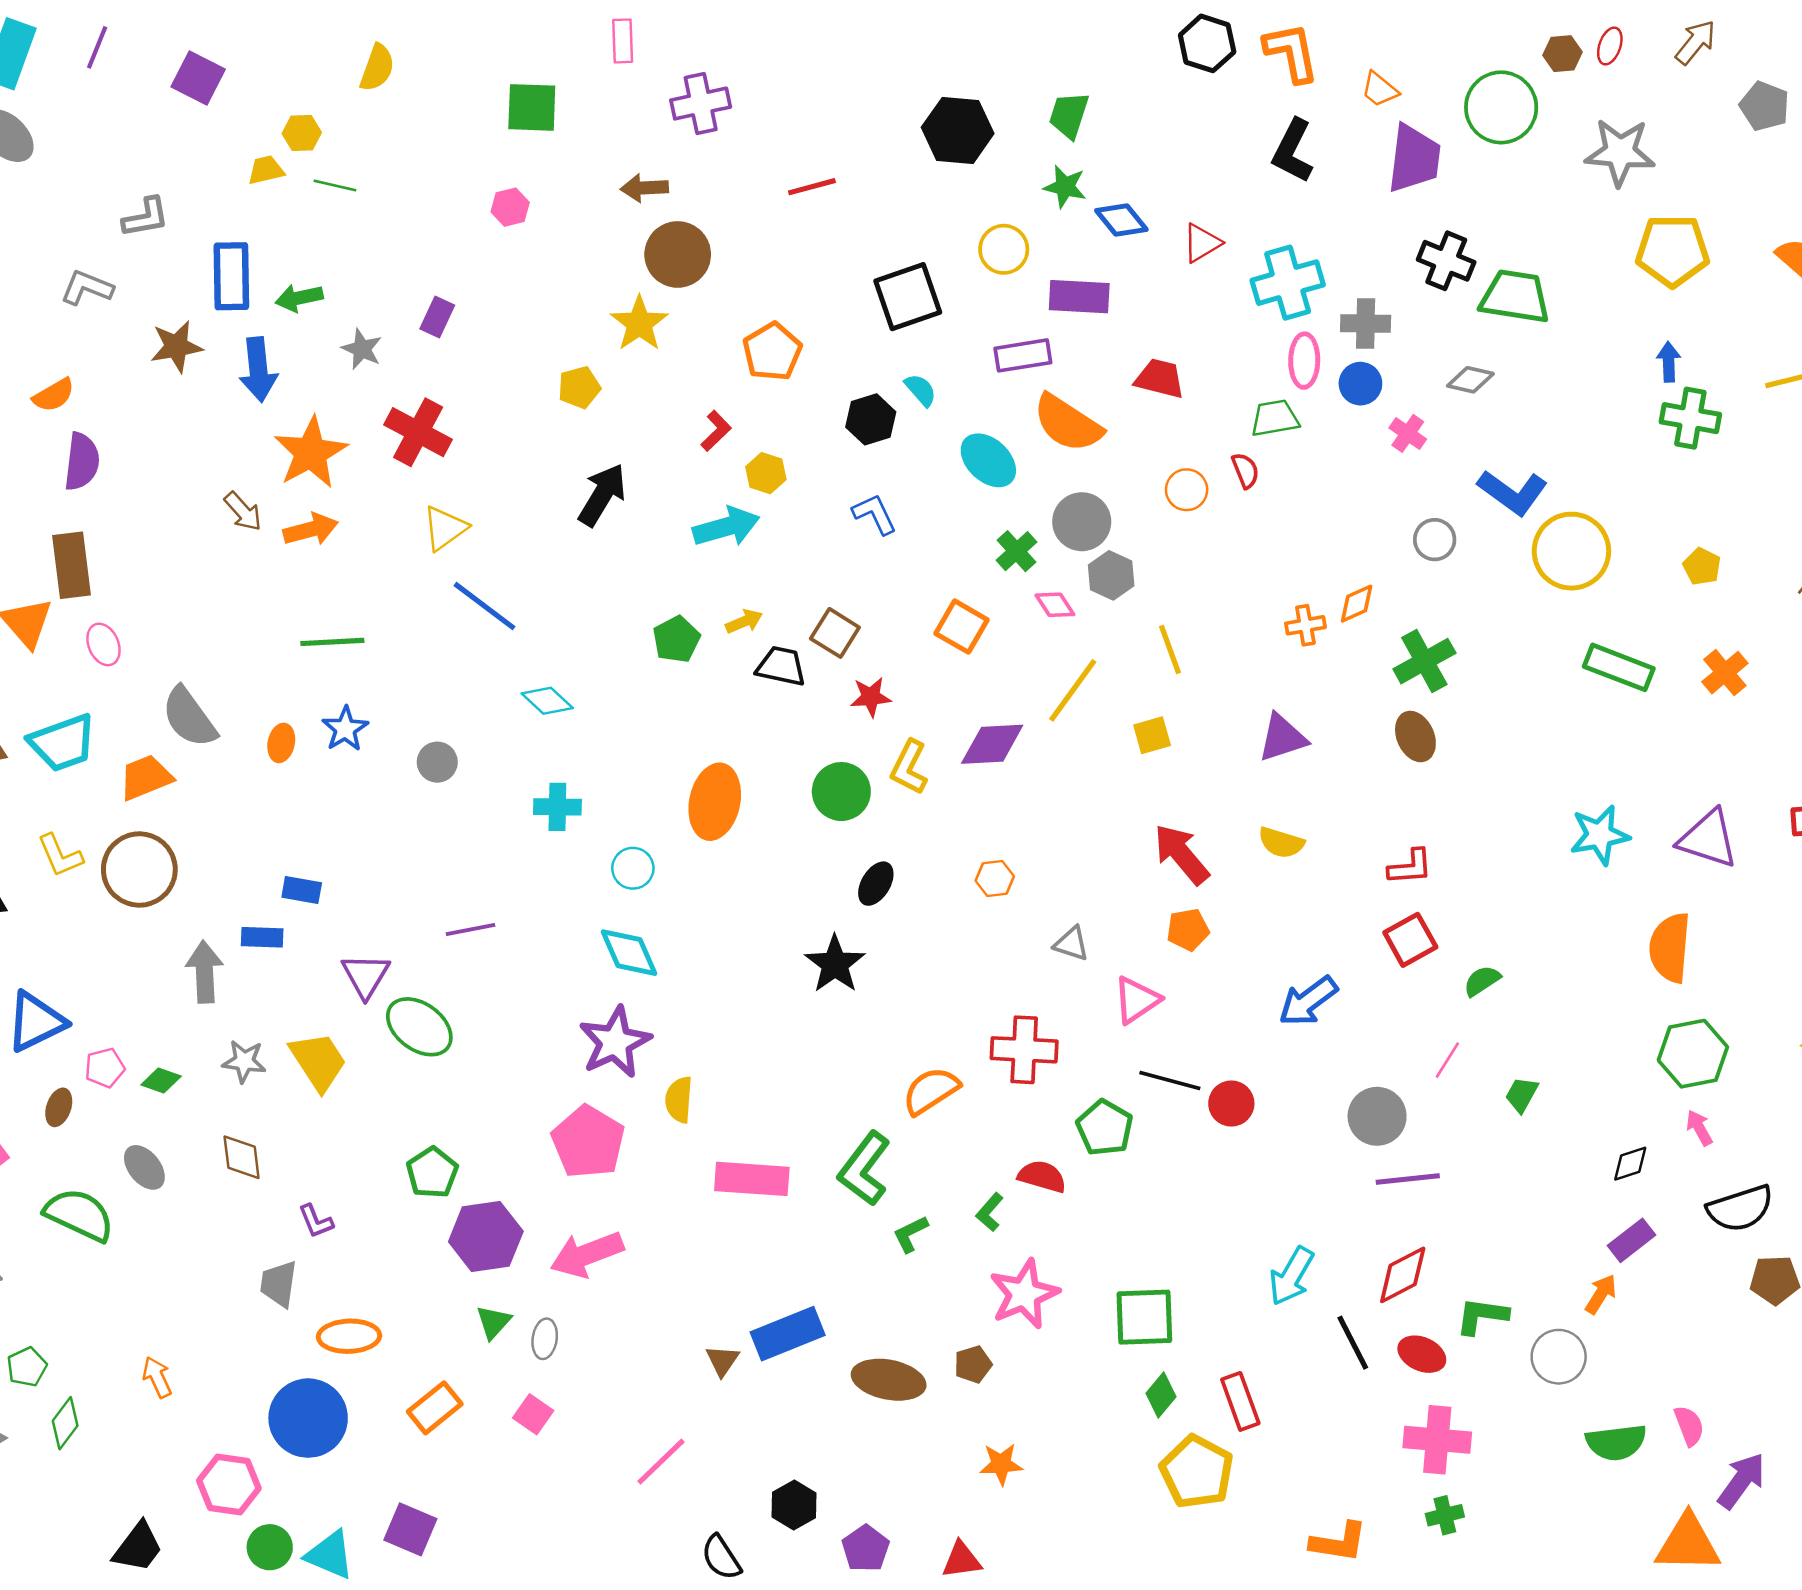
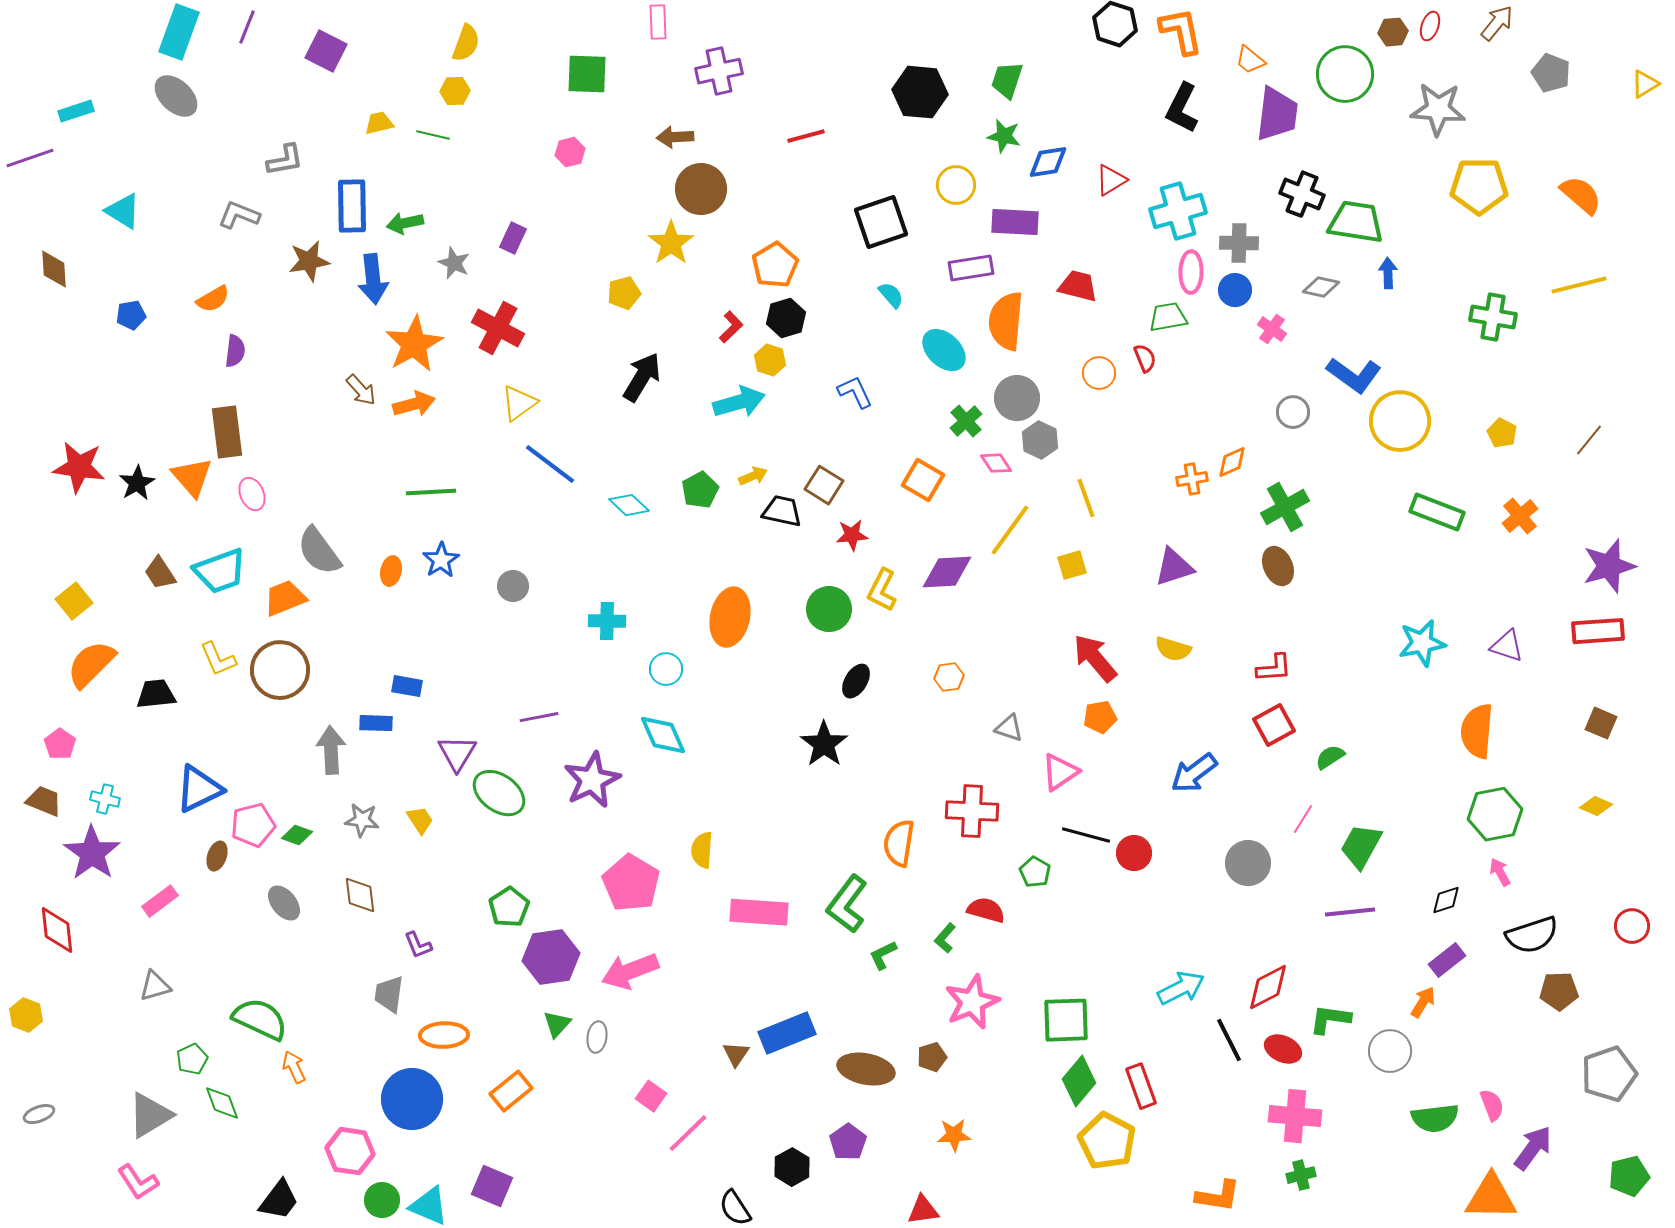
yellow hexagon: (302, 133) -> (455, 91), moved
blue diamond: (1121, 220) -> (1048, 162), turned -60
blue arrow: (1669, 362) -> (1388, 273), moved
black hexagon: (871, 419) -> (786, 318), moved
orange semicircle: (1068, 423) -> (1006, 321), turned 62
purple semicircle: (82, 462) -> (235, 351), size x0.7
cyan diamond: (547, 701) -> (629, 505), moved
purple triangle: (1708, 839) -> (1507, 646), size x0.7
purple star: (615, 1042) -> (592, 780), moved
yellow trapezoid: (318, 1061) -> (420, 820), size x0.6
pink pentagon: (105, 1068) -> (253, 825), size x1.4
orange semicircle: (931, 1091) -> (899, 843), turned -48
green trapezoid: (1522, 1095) -> (1361, 846), size x1.6
green pentagon: (1105, 1128) -> (1035, 872), size x0.7
purple line: (1408, 1179) -> (1350, 912), moved
green semicircle: (79, 1215) -> (260, 1019), moved
cyan arrow: (1291, 1276) -> (1181, 988), turned -147
green diamond: (1161, 1395) -> (1079, 1081), size x1.4
pink square: (533, 1414) -> (651, 1096), moved
green diamond: (65, 1423) -> (222, 1103), turned -57
purple pentagon: (866, 1548) -> (848, 1142), moved

